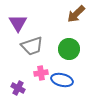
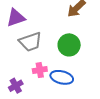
purple triangle: (18, 23) -> (16, 18), turned 42
purple cross: (18, 88) -> (16, 86), turned 32

